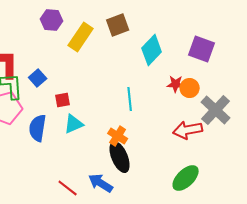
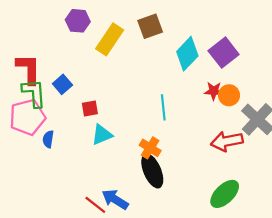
purple square: (202, 49) -> (224, 53), moved, turned 32
blue semicircle: (38, 128) -> (48, 139), moved, size x0.6
blue arrow: (101, 183) -> (115, 199), moved

